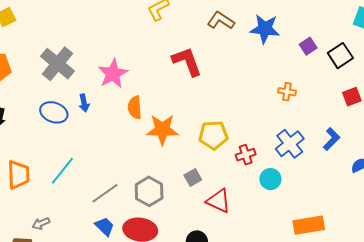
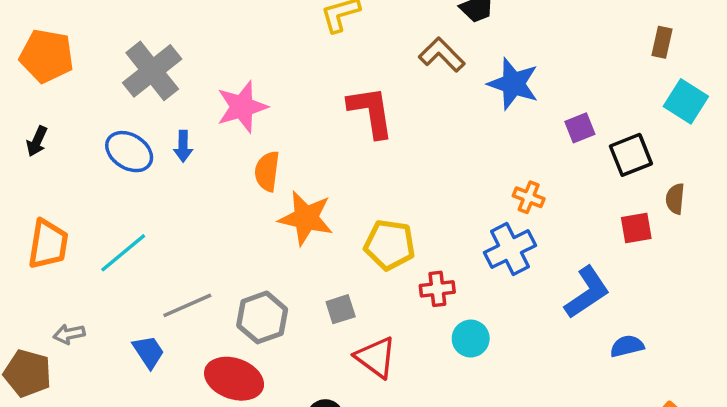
blue L-shape: (331, 139) -> (587, 292), size x1.4
blue cross: (290, 144) -> (510, 249), moved
blue trapezoid: (105, 227) -> (149, 352), moved

